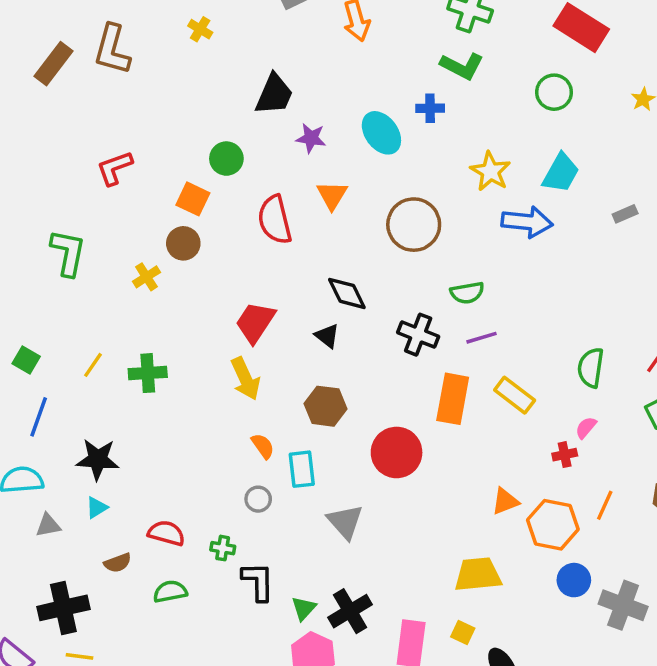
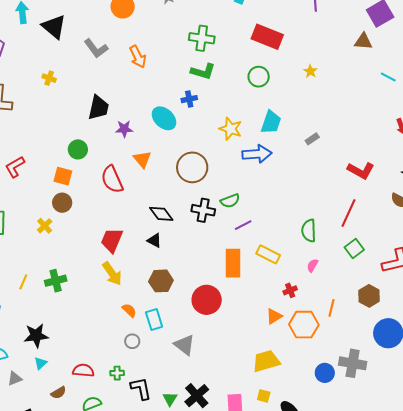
black cross: (418, 335) -> (203, 210), moved
red cross: (565, 455) -> (290, 290), moved
blue circle: (574, 580) -> (325, 373), moved

